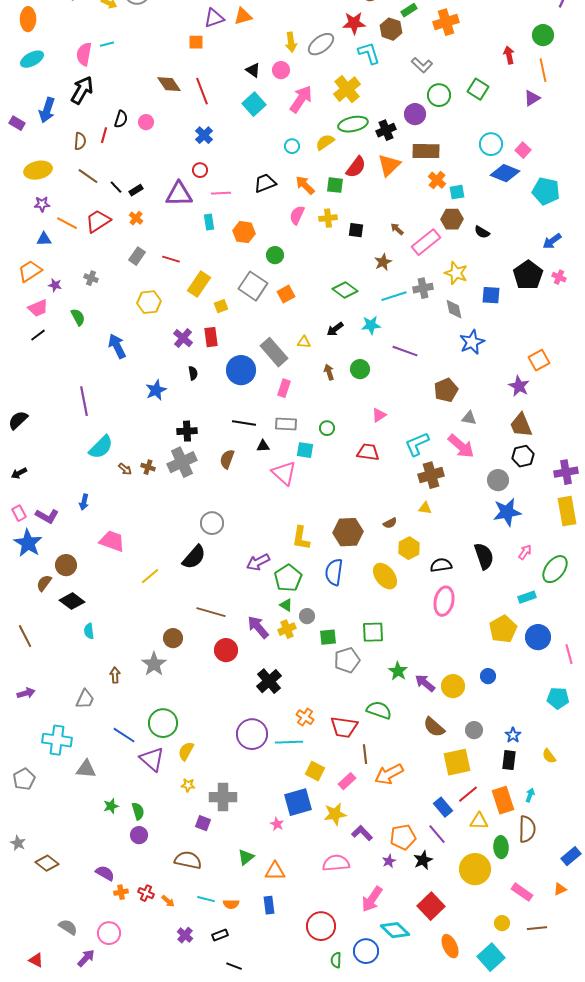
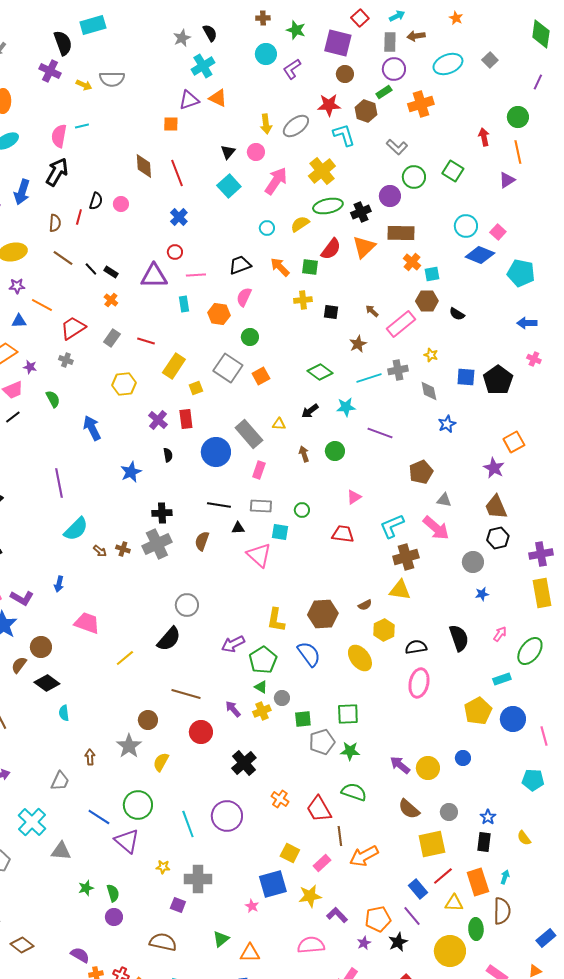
orange triangle: (243, 16) -> (218, 98), turned 42
black triangle: (253, 70) -> (228, 152), turned 35
brown diamond: (169, 84) -> (144, 166), turned 30
black rectangle: (136, 190) -> (111, 272), turned 64
pink semicircle: (297, 215) -> (244, 297), moved
red trapezoid: (98, 221) -> (73, 328), moved
blue arrow: (552, 241) -> (527, 323), turned 36
yellow star: (456, 273) -> (431, 355), size x0.6
black pentagon: (528, 275) -> (498, 380), moved
blue star: (472, 342) -> (447, 424), size x0.7
yellow triangle: (425, 508) -> (400, 590), size x1.6
blue star: (507, 512) -> (482, 594), size x0.5
blue semicircle: (334, 572) -> (309, 654), turned 136
purple arrow: (258, 627) -> (233, 709), size x0.7
green star: (398, 671) -> (350, 751), moved, turned -30
red trapezoid: (344, 727) -> (319, 809), turned 52
cyan cross: (57, 740) -> (32, 822), turned 36
cyan line: (289, 742) -> (188, 824), moved, turned 72
yellow semicircle: (186, 751) -> (161, 762), moved

